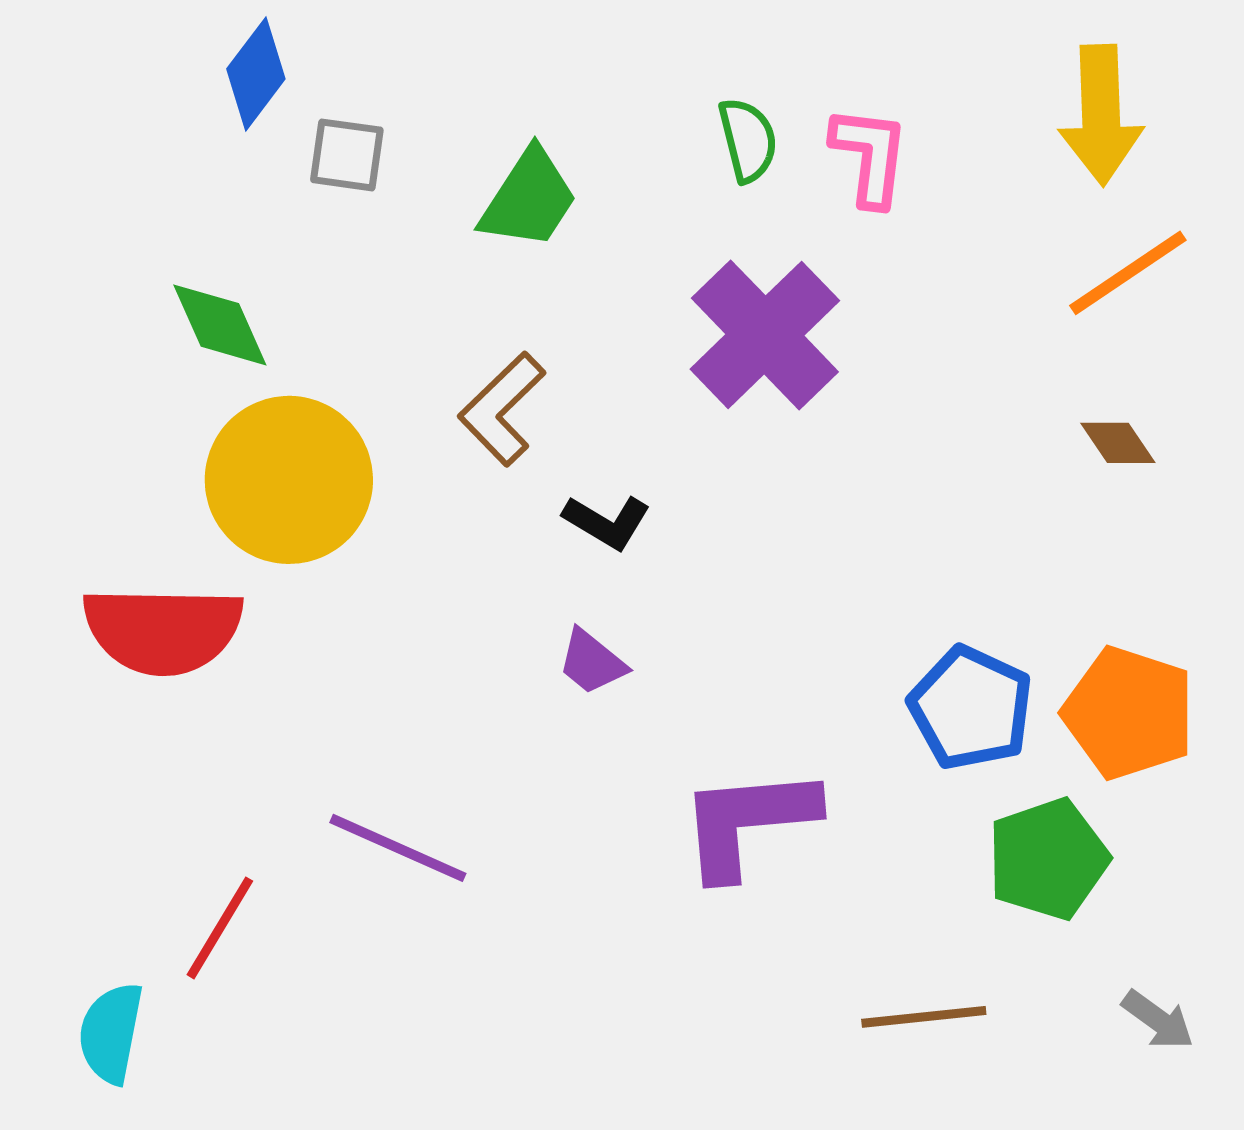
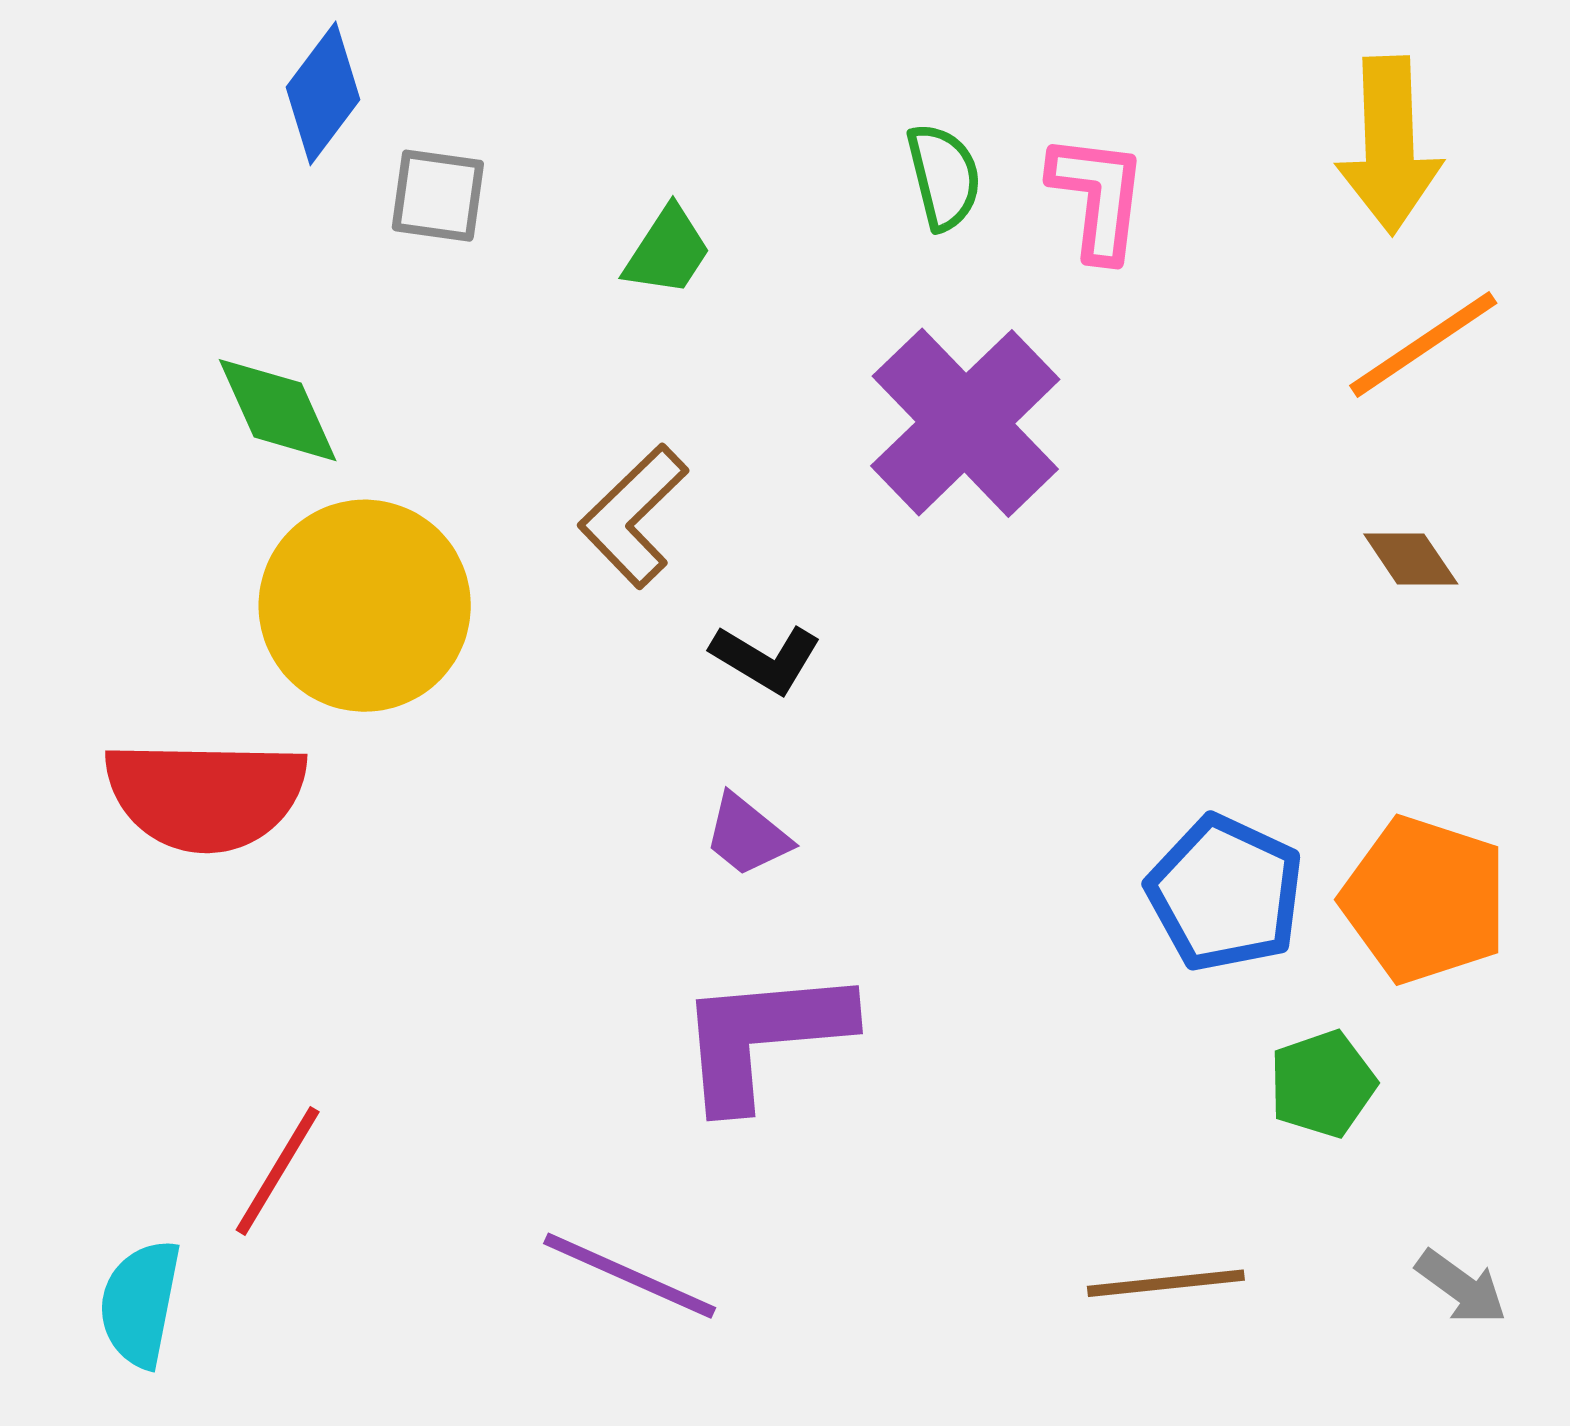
green trapezoid: (529, 199) -> (667, 251), size x0.7
purple L-shape: (748, 822) -> (763, 1037), moved
purple line: (398, 848) -> (630, 1276), moved
green pentagon: (1048, 859) -> (1322, 1084), size x0.7

